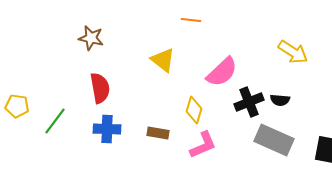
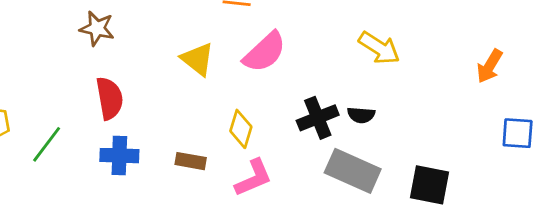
pink semicircle: (222, 72) -> (265, 52), moved

